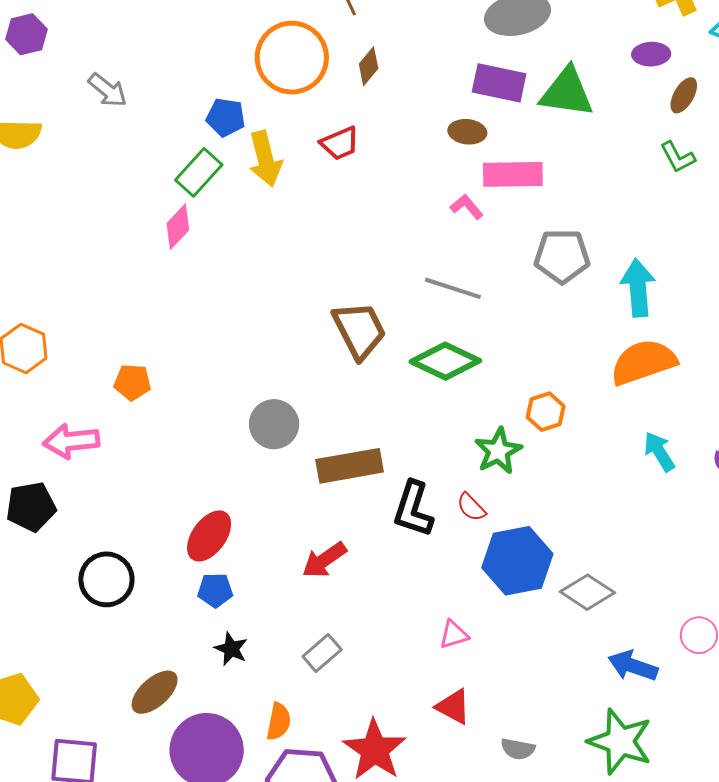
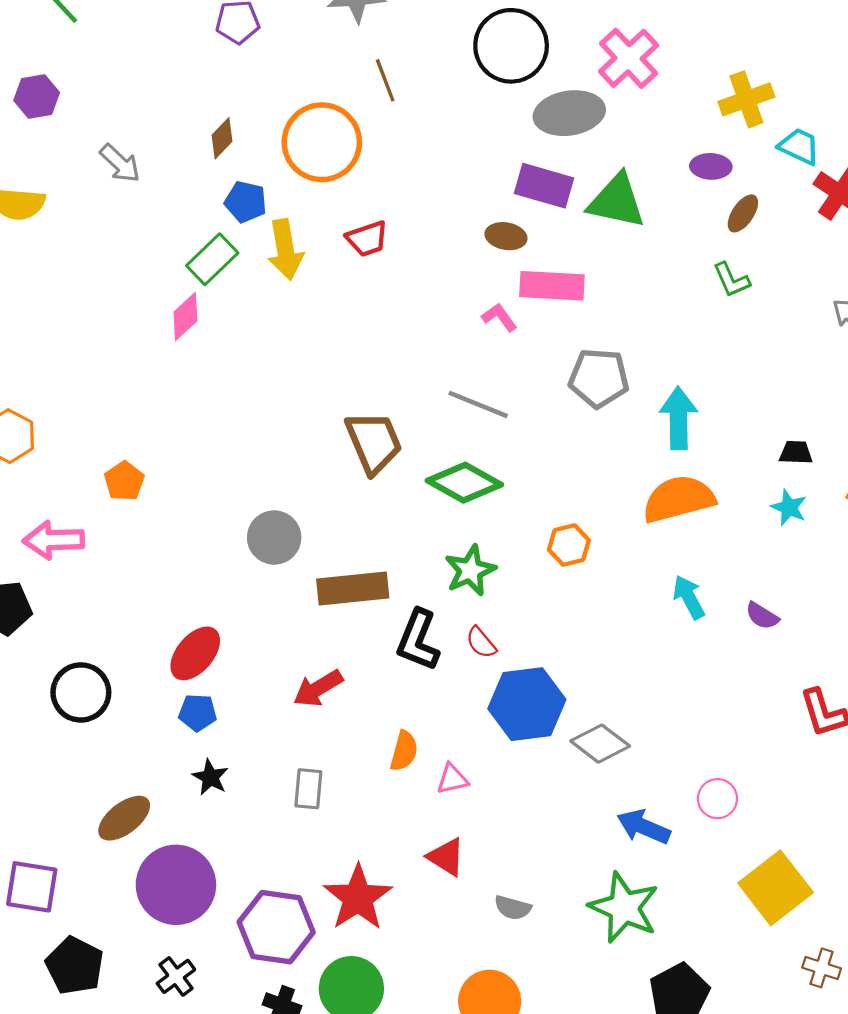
brown diamond: (369, 66) -> (222, 138), moved
orange pentagon: (132, 382) -> (124, 481), turned 30
green star: (498, 451) -> (470, 570), moved
gray rectangle: (322, 653) -> (308, 789), turned -48
orange semicircle: (279, 722) -> (404, 751), moved

